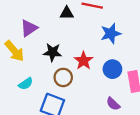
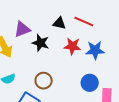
black star: (52, 52) -> (41, 43), moved
red star: (84, 61) -> (72, 46), moved, turned 30

